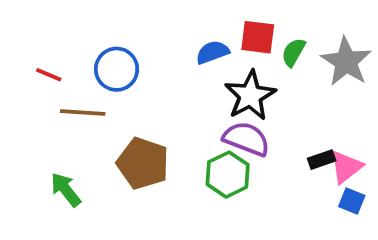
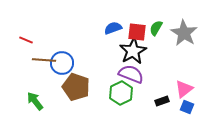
red square: (258, 37) -> (137, 32), moved
blue circle: (117, 69) -> (62, 63), moved
black rectangle: (322, 160) -> (162, 101), moved

